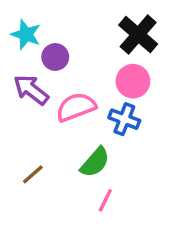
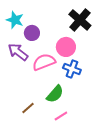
pink circle: (133, 81) -> (66, 47), moved
brown line: (33, 174) -> (28, 108), moved
pink line: (105, 200) -> (61, 116), turned 32

